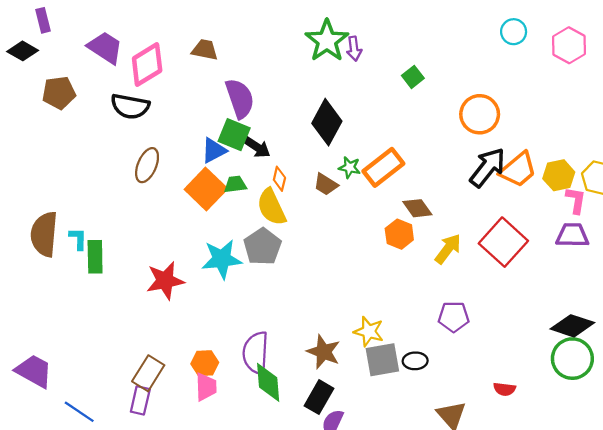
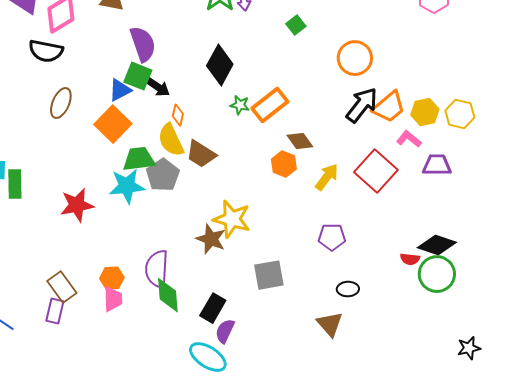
green trapezoid: (235, 184) -> (139, 159), moved, size x1.6
brown trapezoid: (326, 184) -> (201, 154), moved, size x1.4
pink L-shape: (576, 200) -> (409, 139), moved, turned -60
yellow star: (369, 331) -> (232, 219), moved, size x1.4
brown star: (324, 352) -> (211, 239), moved
black ellipse: (415, 361) -> (348, 289), moved
brown rectangle: (148, 373) -> (62, 287), turned -68
red semicircle: (505, 389) -> (410, 259), moved

